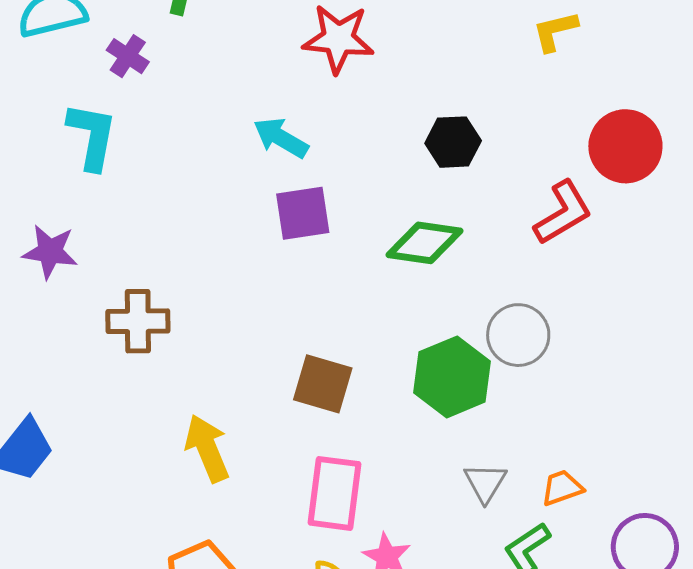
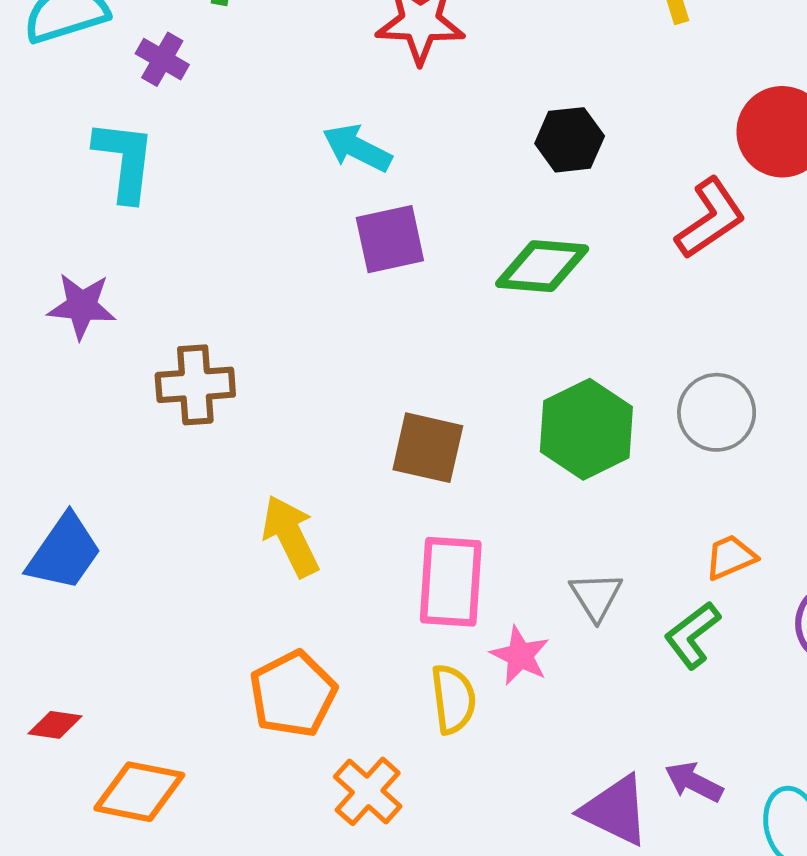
gray circle: (518, 335) -> (717, 412), moved
gray triangle: (485, 483) -> (596, 596), moved

